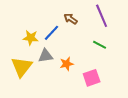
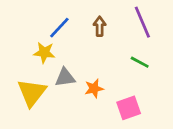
brown arrow: (71, 19) -> (100, 26), turned 56
blue line: (52, 33) -> (59, 28), moved

